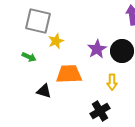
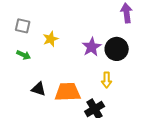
gray square: (38, 21) -> (23, 26), moved, size x0.6
orange trapezoid: (69, 74) -> (68, 92), moved

